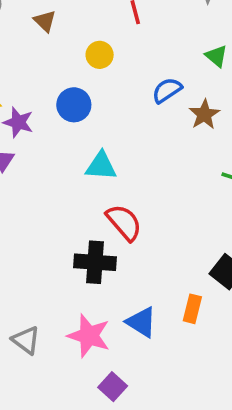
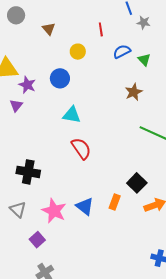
blue semicircle: (167, 90) -> (122, 52), moved
black cross: (95, 262) -> (28, 172), moved
purple square: (113, 387) -> (37, 240), moved

